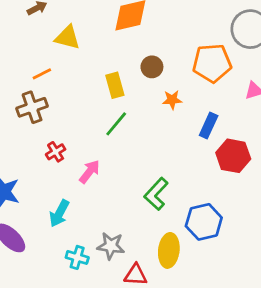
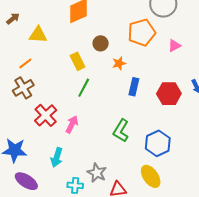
blue rectangle: (209, 125) -> (134, 87), moved
red cross: (56, 152) -> (46, 115), size x1.6
gray star: (111, 246) -> (97, 173), turned 30
yellow ellipse: (169, 250) -> (151, 176), moved, turned -30

